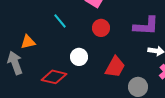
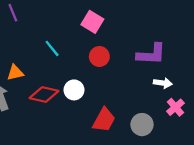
red trapezoid: (115, 67) -> (104, 120), moved
red diamond: (54, 77) -> (44, 95), moved

